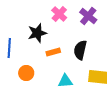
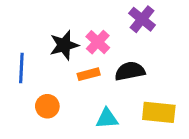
pink cross: (59, 14) -> (98, 42), moved
black semicircle: (80, 50) -> (130, 71), turned 66

